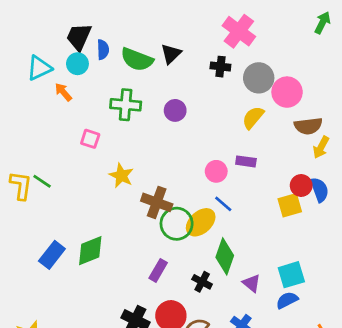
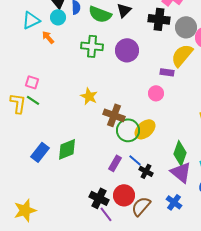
black cross: (220, 67) -> (159, 19), size x1.5
purple circle: (175, 110) -> (127, 50), size x1.5
yellow semicircle: (253, 118) -> (182, 55), size x1.4
pink square: (90, 139) -> (32, 82), moved
purple rectangle: (246, 161) -> (167, 72), moved
blue line: (223, 204) -> (135, 160), moved
green diamond: (225, 256) -> (180, 153), moved
purple triangle: (252, 283) -> (181, 172), size x1.6

